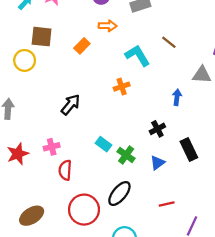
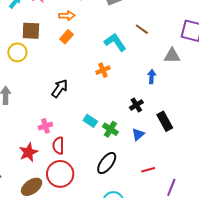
orange arrow: (108, 26) -> (67, 16), moved
red star: (18, 154) -> (28, 152), moved
red circle: (84, 210) -> (60, 174), moved

